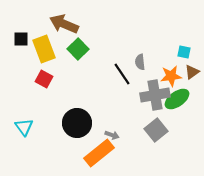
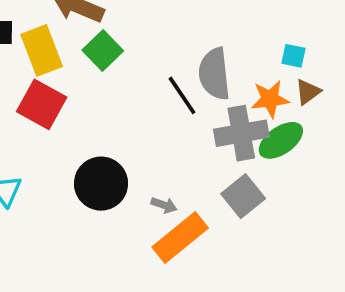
gray semicircle: (140, 62) -> (214, 74), size x1.8
red square: (44, 79) -> (42, 104), size x1.5
orange rectangle: (99, 153) -> (180, 238), moved

